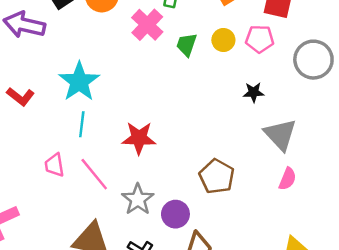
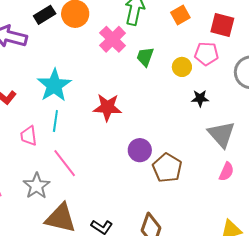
yellow circle: (223, 40) -> (182, 67), moved
red star: (139, 138) -> (107, 107), moved
pink trapezoid: (54, 165) -> (29, 136), moved
gray star: (138, 199) -> (37, 186), moved
purple circle: (175, 214) -> (140, 150), moved

